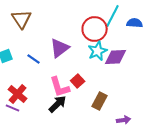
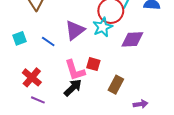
cyan star: (98, 51) -> (103, 27), moved
red square: (78, 81) -> (93, 64), turned -32
purple line: (13, 108) -> (38, 100), moved

